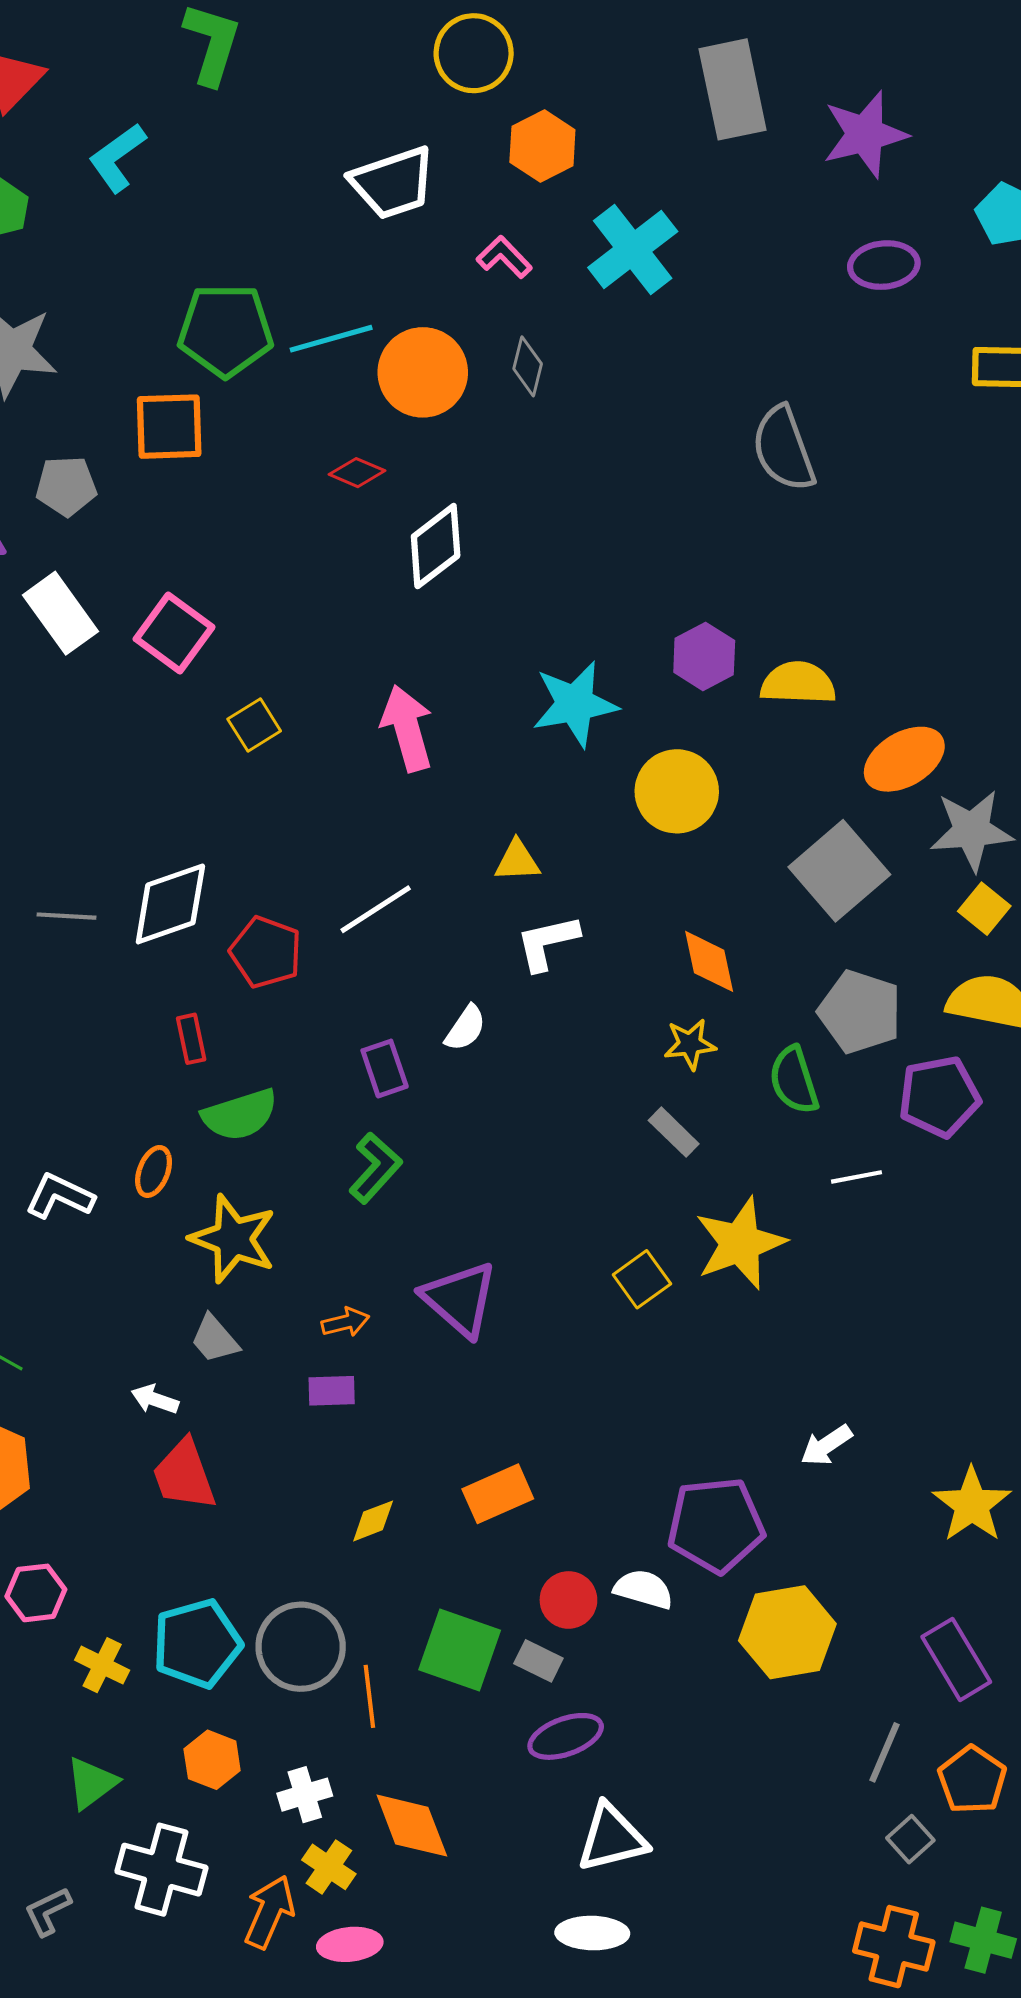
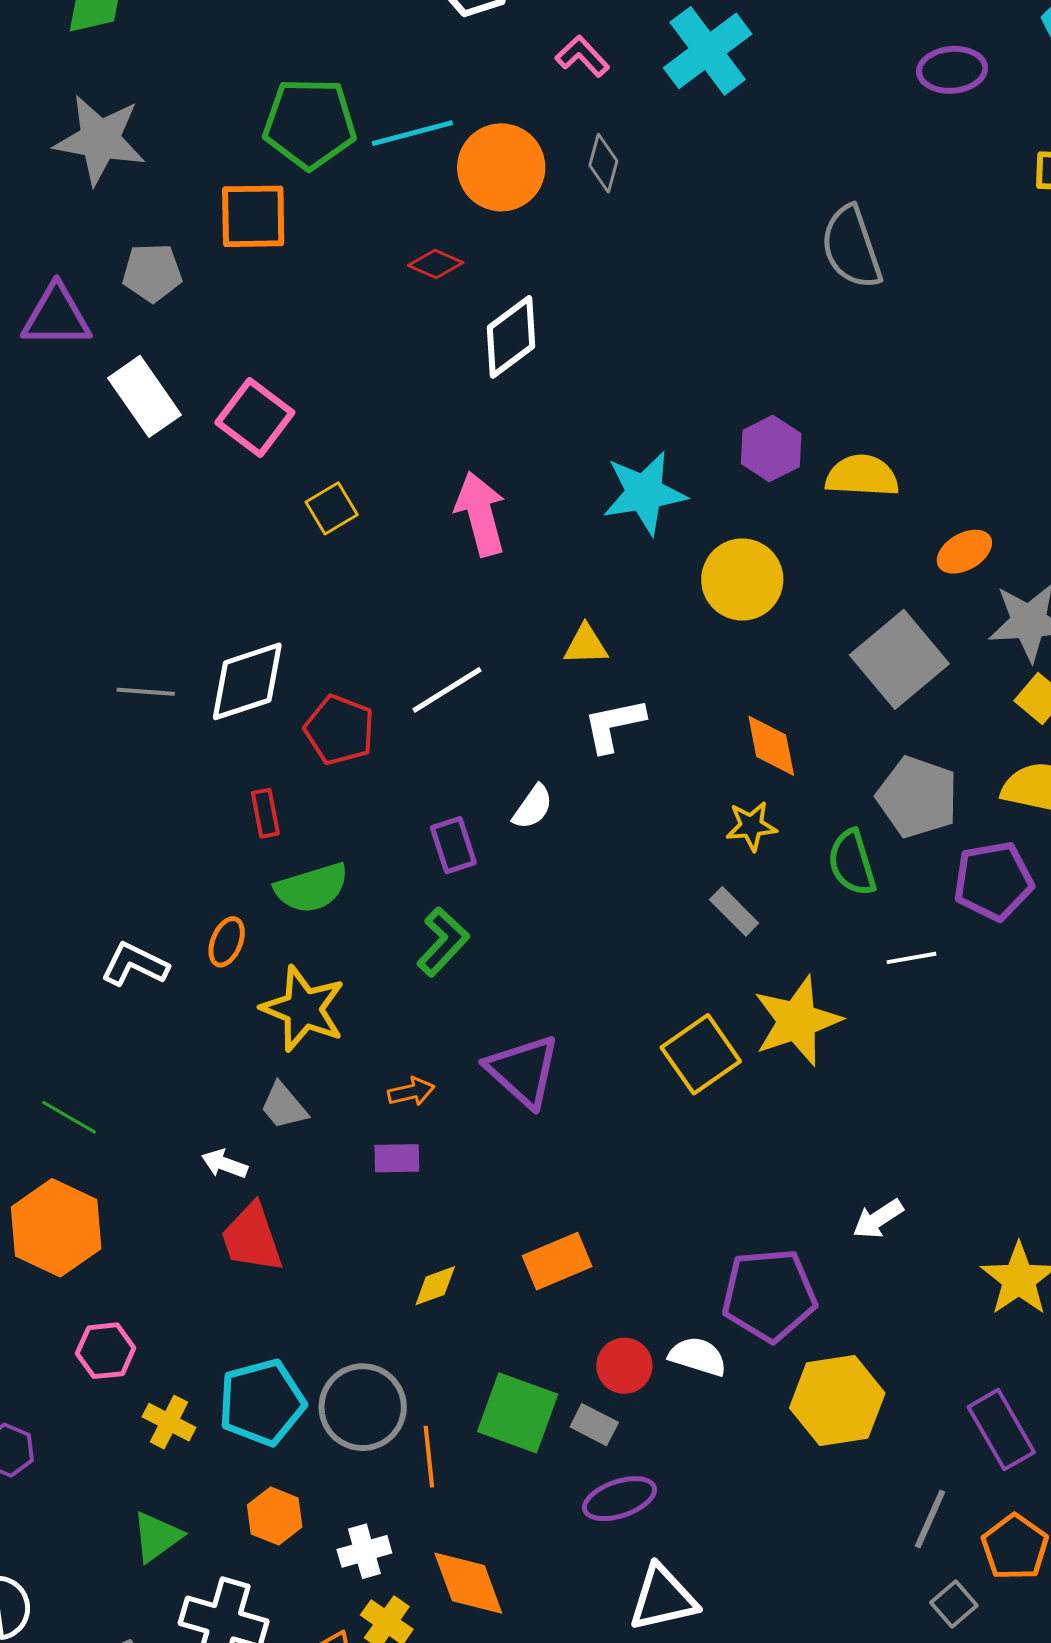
orange ellipse: (904, 759) -> (964, 552), size x0.7
yellow square: (642, 1279) -> (701, 1054), size x1.4

